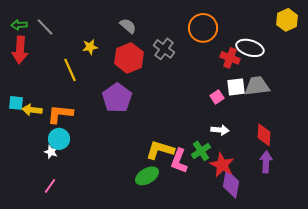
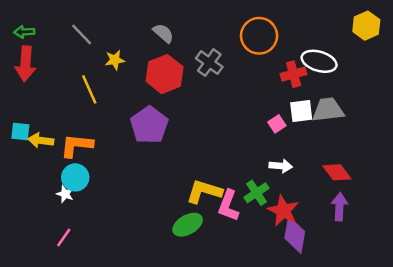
gray line: (45, 27) -> (82, 34), moved
red cross: (230, 58) -> (294, 74), turned -36
red diamond: (264, 135) -> (337, 172), turned -40

